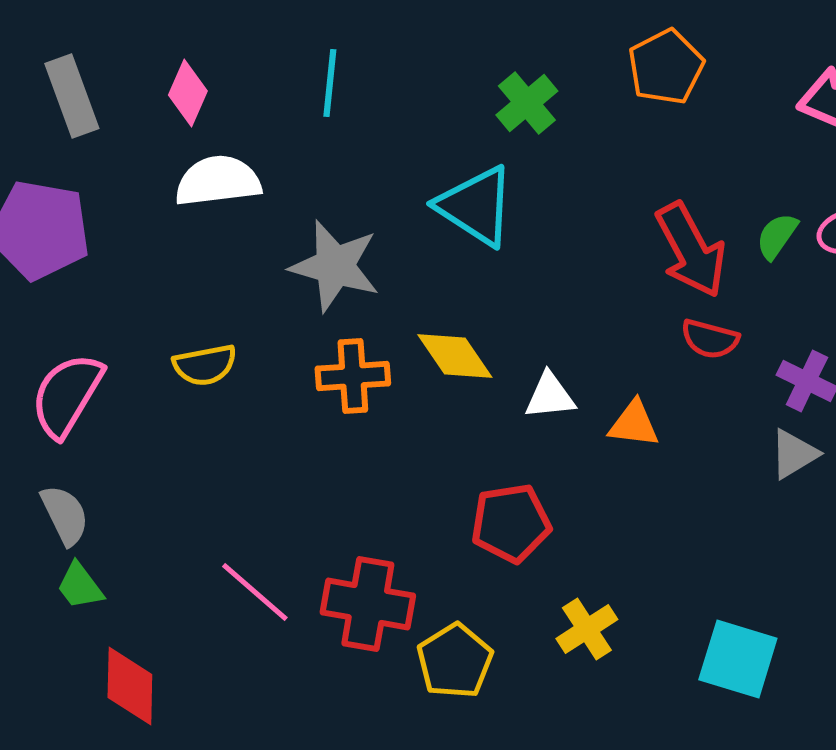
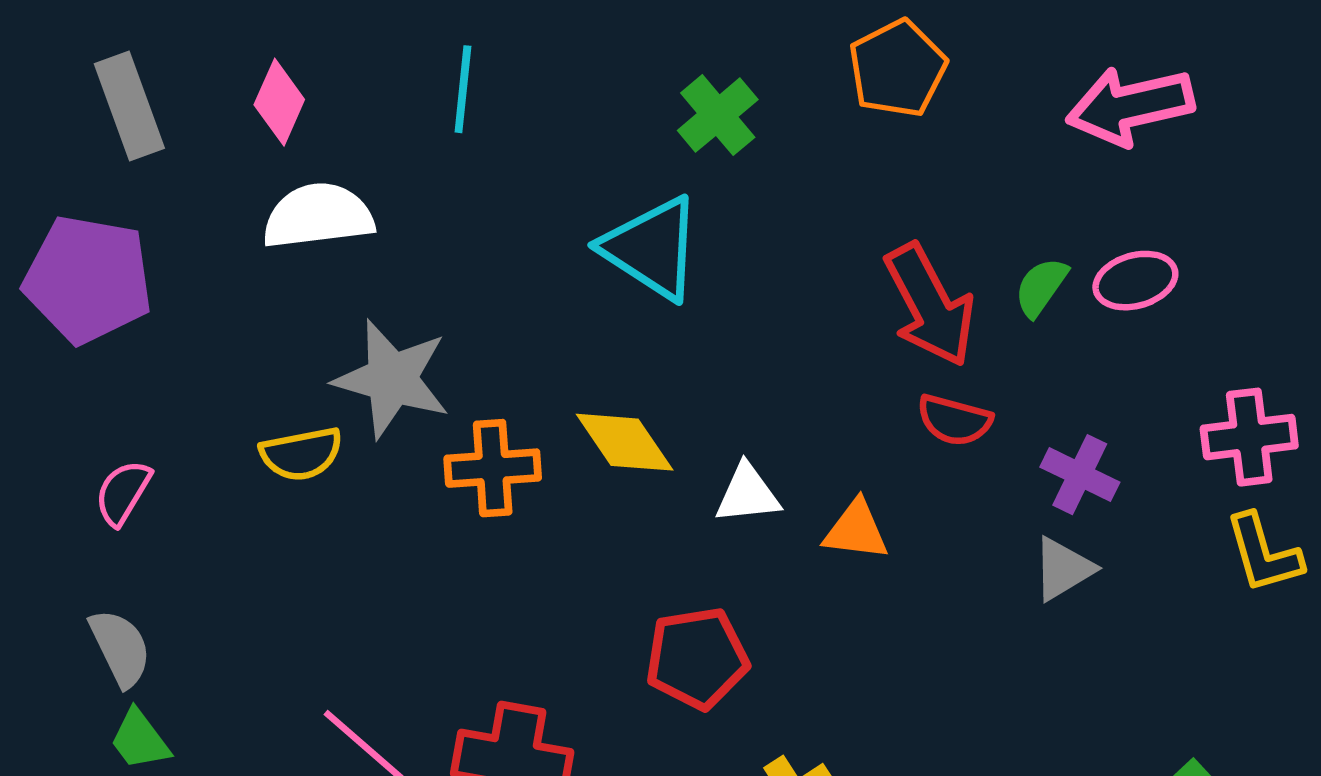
gray star: (335, 266) -> (392, 379), moved
pink semicircle: (67, 395) -> (123, 493), size x0.6

